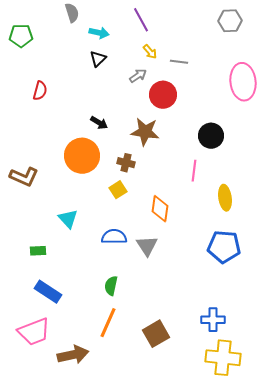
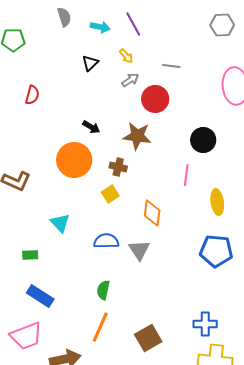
cyan arrow: (99, 33) -> (100, 27), moved
yellow arrow: (150, 52) -> (126, 56), moved

